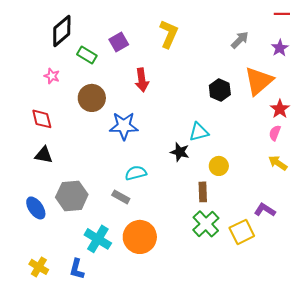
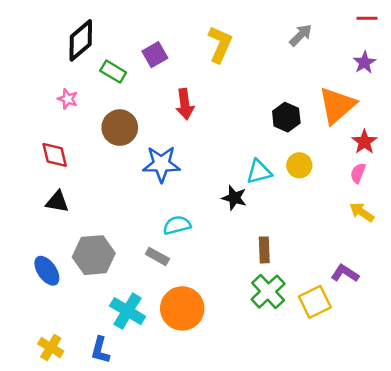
gray arrow: (240, 40) -> (301, 35), moved
yellow circle: (219, 166) -> (299, 165), moved

